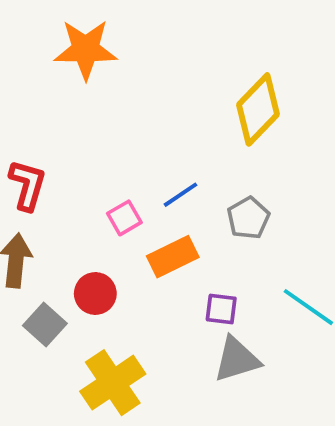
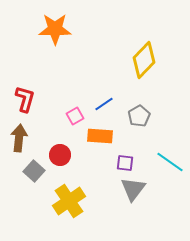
orange rectangle: (173, 257) -> (100, 136), turned 30
gray triangle: (237, 359) -> (133, 189), turned -36

